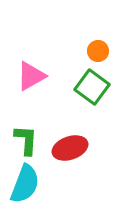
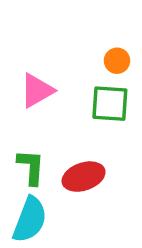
green square: (92, 87) -> (110, 104), turned -32

